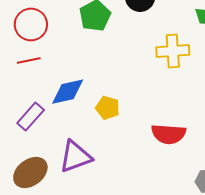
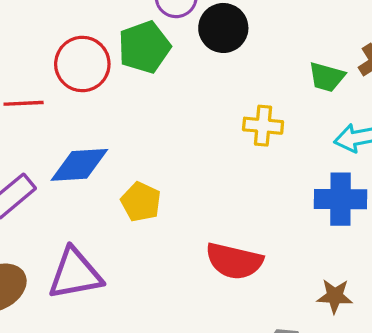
red circle: (31, 24) -> (82, 64), moved
yellow cross: (173, 51) -> (263, 126), size x0.7

